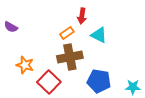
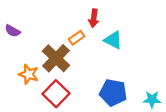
brown cross: (70, 57) -> (56, 58), moved, turned -35

